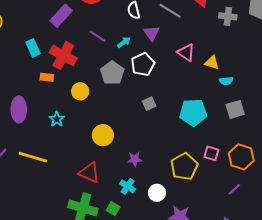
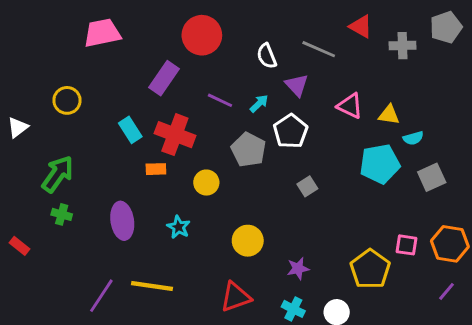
cyan pentagon: (193, 112) -> (380, 164), moved
red triangle: (89, 173) -> (236, 297), turned -35

